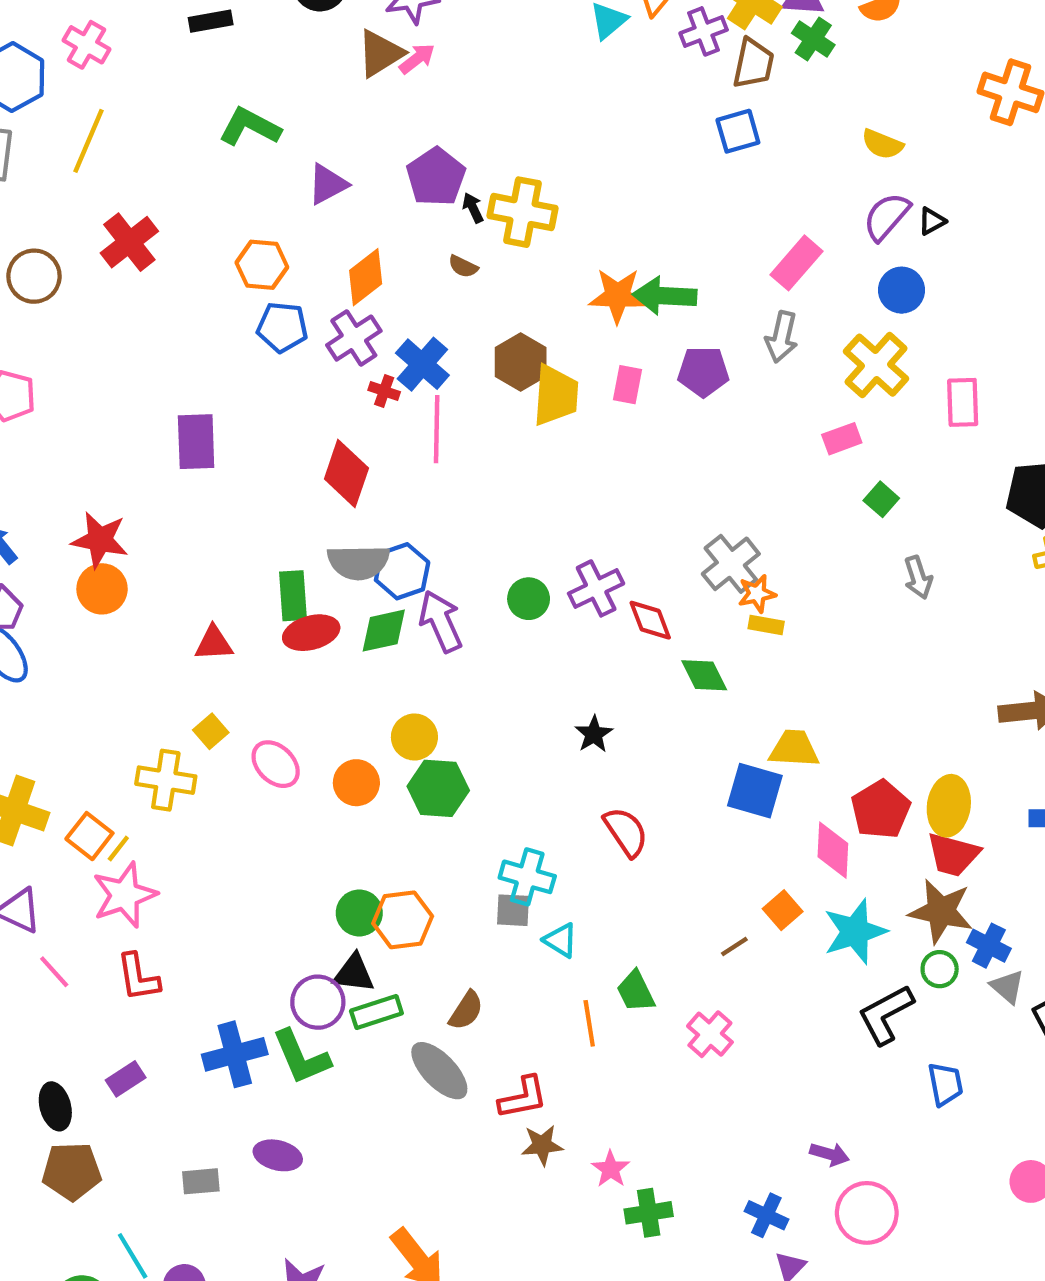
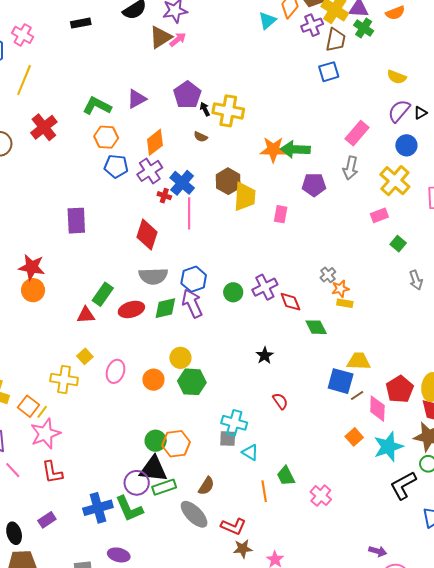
green L-shape: (250, 127) -> (97, 106), moved
pink rectangle: (627, 385) -> (281, 214), moved
gray cross: (731, 564) -> (328, 275), size x0.6
blue hexagon: (402, 571) -> (194, 279), moved
green rectangle: (293, 596) -> (103, 294), moved, turned 40
pink ellipse: (276, 764) -> (115, 371), turned 65
red semicircle: (626, 832) -> (280, 401), size x0.7
brown line: (734, 946) -> (357, 395), moved
black triangle: (354, 973) -> (153, 469), size x1.4
red L-shape: (523, 1098) -> (233, 526), turned 35

